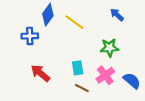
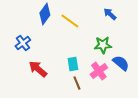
blue cross: (30, 36) -> (23, 43), moved, turned -35
blue semicircle: (132, 81) -> (121, 63), moved
brown line: (82, 88) -> (77, 83), turned 40

